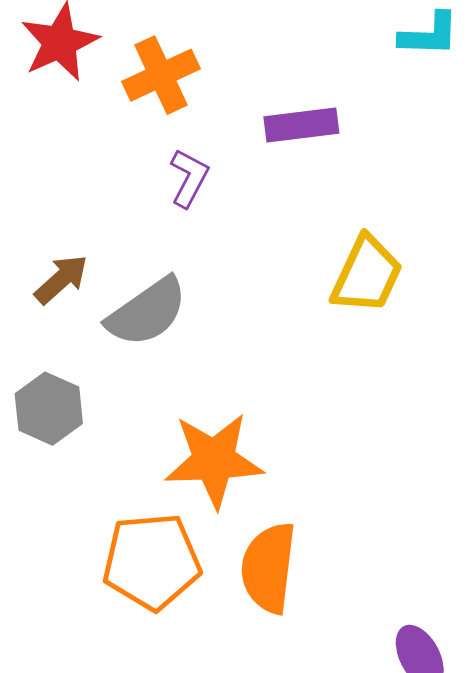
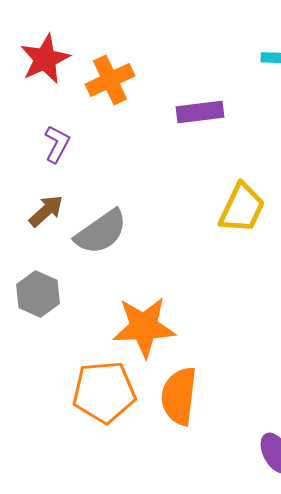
purple L-shape: (189, 178) -> (57, 144), moved

